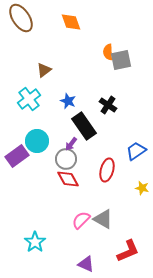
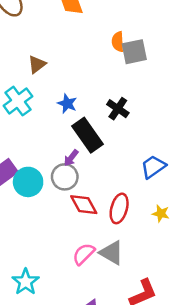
cyan circle: (37, 141) -> (28, 182), moved
red ellipse: (107, 170) -> (119, 208), moved
red diamond: (68, 179) -> (84, 205), moved

